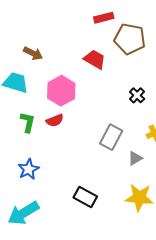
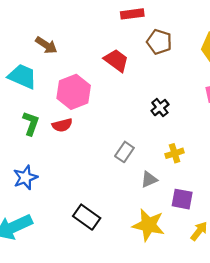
brown pentagon: (130, 39) -> (159, 42), size x0.7
gray rectangle: (111, 137) -> (124, 152), size x0.7

